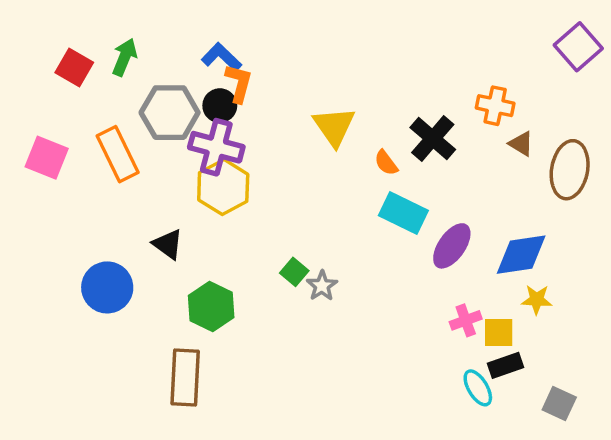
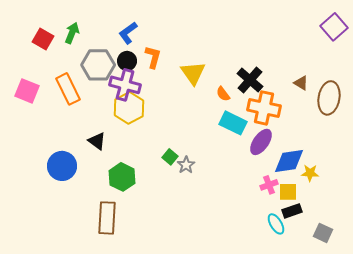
blue L-shape: (222, 57) -> (128, 33), turned -80
orange L-shape: (239, 83) -> (153, 57), moved
orange cross: (495, 106) -> (264, 108), moved, size x1.5
blue diamond: (521, 255) -> (289, 161), moved

